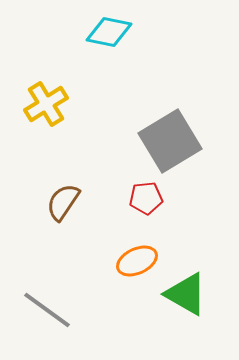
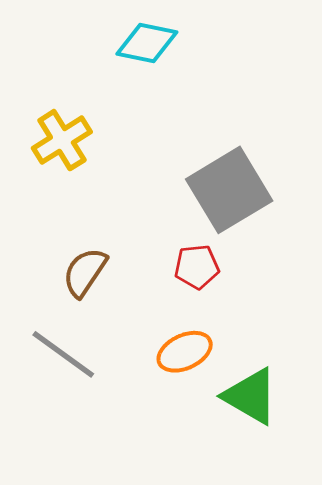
gray line: (47, 310) -> (63, 354), moved

